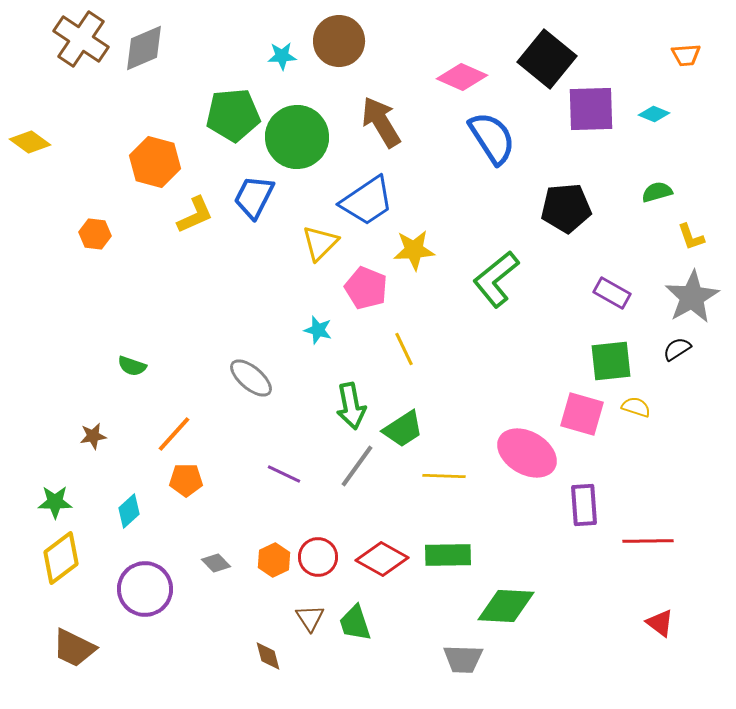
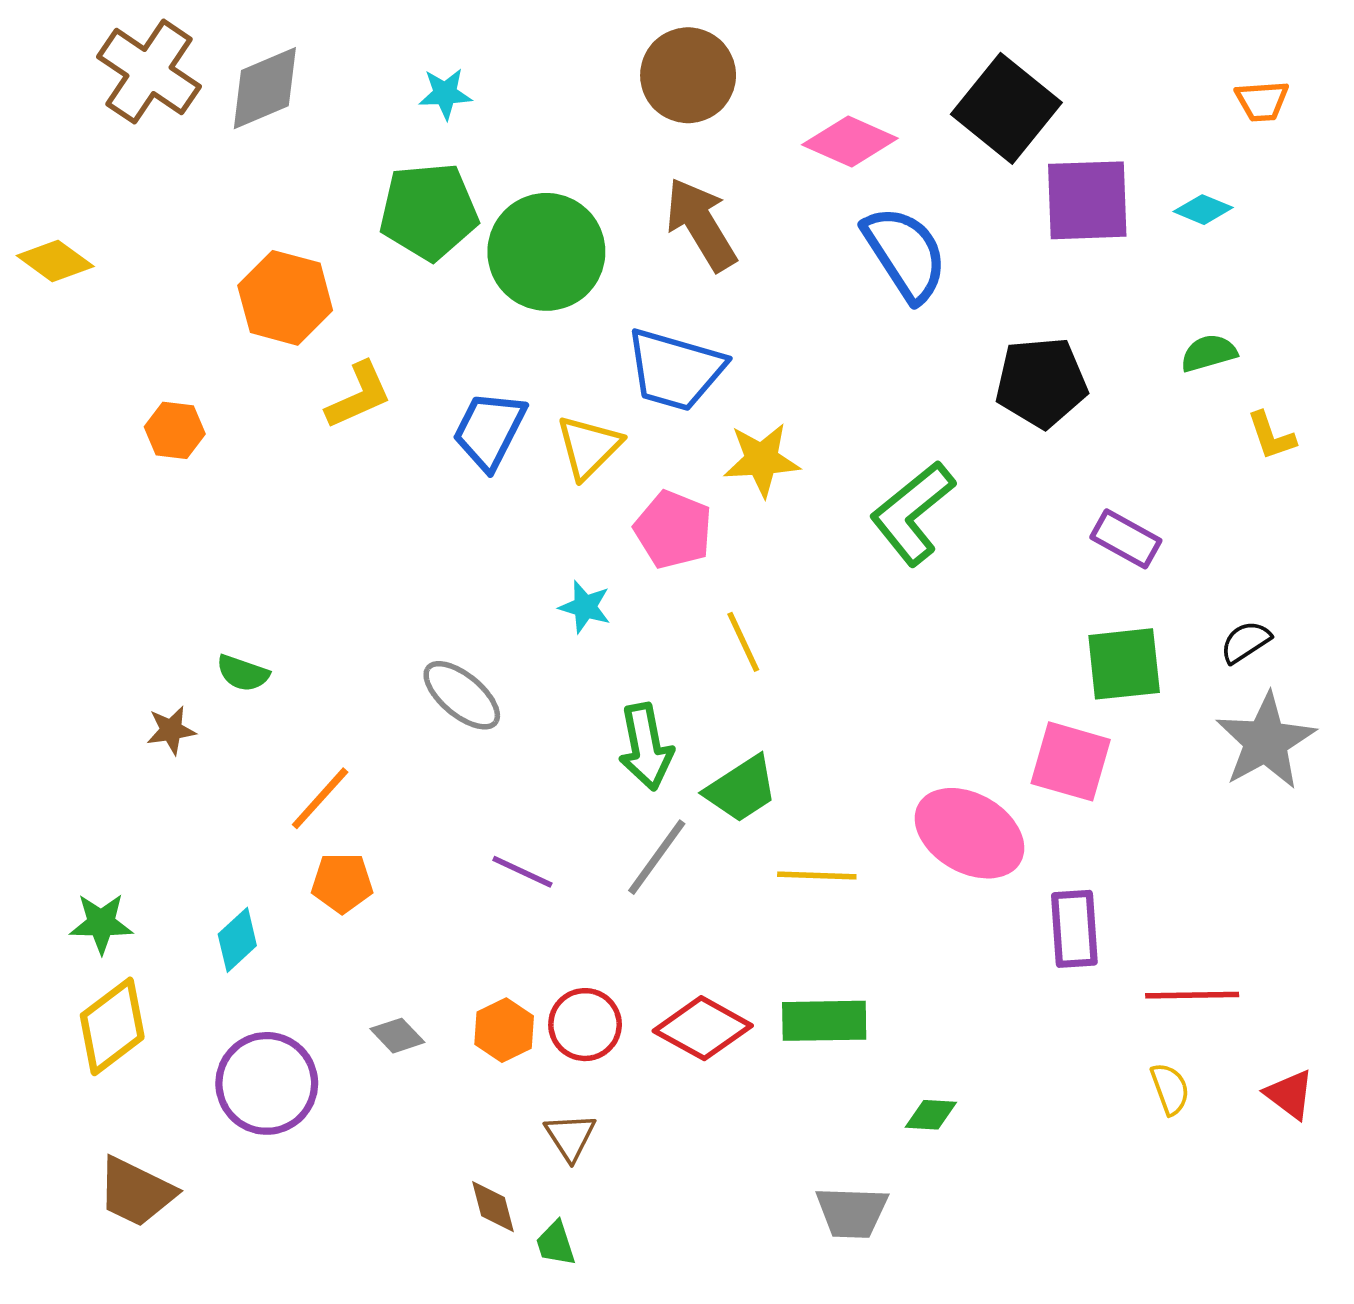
brown circle: (339, 41) -> (688, 75), moved
cyan star: (282, 56) -> (445, 94), moved
blue trapezoid: (254, 197) -> (489, 430), moved
blue trapezoid: (367, 201) -> (675, 370), turned 50
gray star: (692, 297) -> (1266, 741), moved
yellow semicircle: (636, 407) -> (1170, 1089), moved, turned 52
brown star: (93, 436) -> (171, 730), moved
green diamond: (506, 606) -> (931, 1115), size x0.5
green trapezoid: (355, 623) -> (556, 1243), moved, size x0.7
red triangle: (660, 623) -> (1290, 1094), moved

